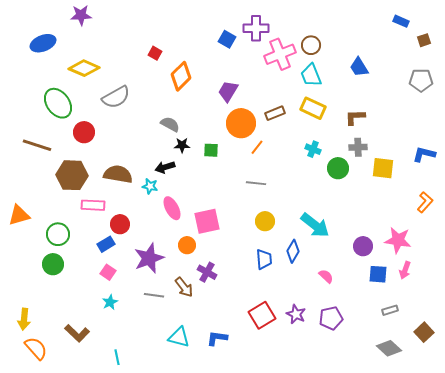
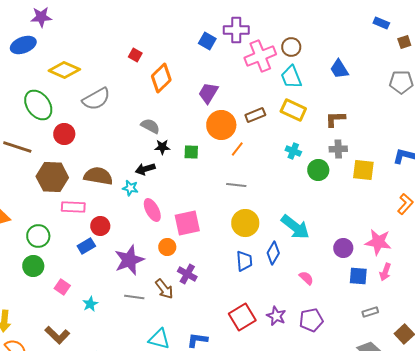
purple star: (81, 15) -> (41, 17), moved
yellow circle: (265, 221) -> (245, 223), size x1.4
pink square: (108, 272) -> (62, 287), moved

